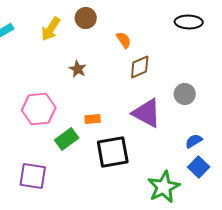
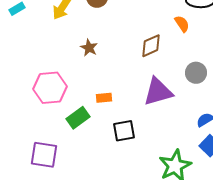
orange semicircle: (124, 40) -> (182, 24), moved
purple triangle: (147, 113) -> (158, 92), turned -44
black square: (113, 152) -> (124, 131), size x0.7

